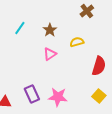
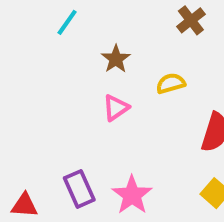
cyan line: (20, 28) -> (67, 22), moved
pink star: (58, 97) -> (132, 195), turned 30

